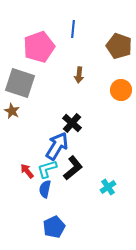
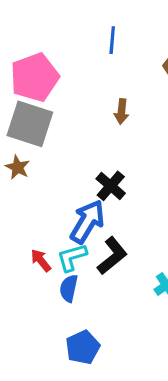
pink pentagon: (39, 47) -> (35, 77), moved

